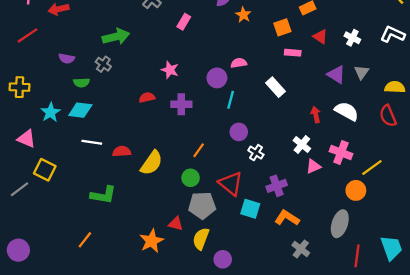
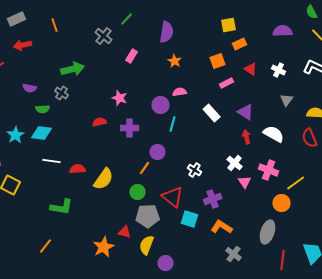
orange star: (243, 15) -> (175, 61), moved
pink rectangle: (293, 53) -> (227, 83), turned -32
purple triangle: (336, 74) -> (246, 112), moved
purple circle: (239, 132) -> (158, 152), moved
pink triangle: (313, 166) -> (245, 182), turned -40

